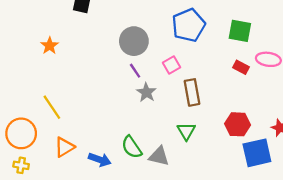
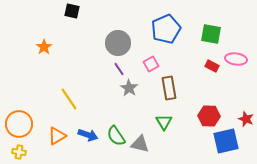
yellow line: (52, 107) -> (69, 99), moved
blue arrow: (100, 160) -> (88, 135), moved

